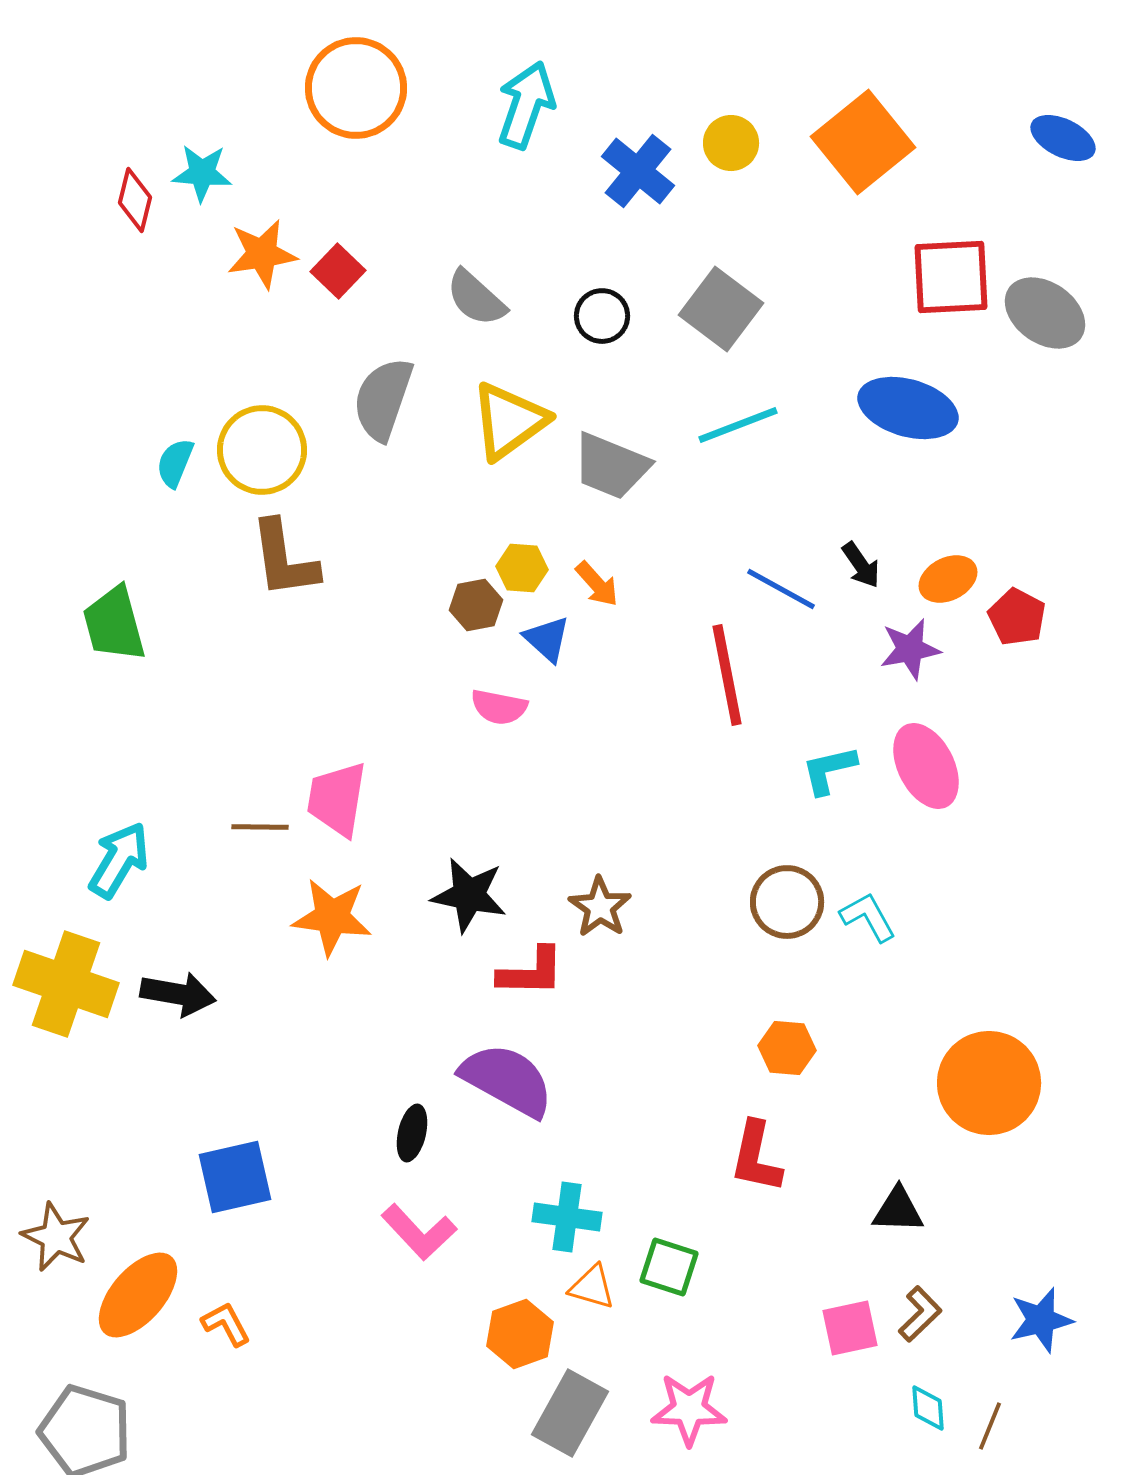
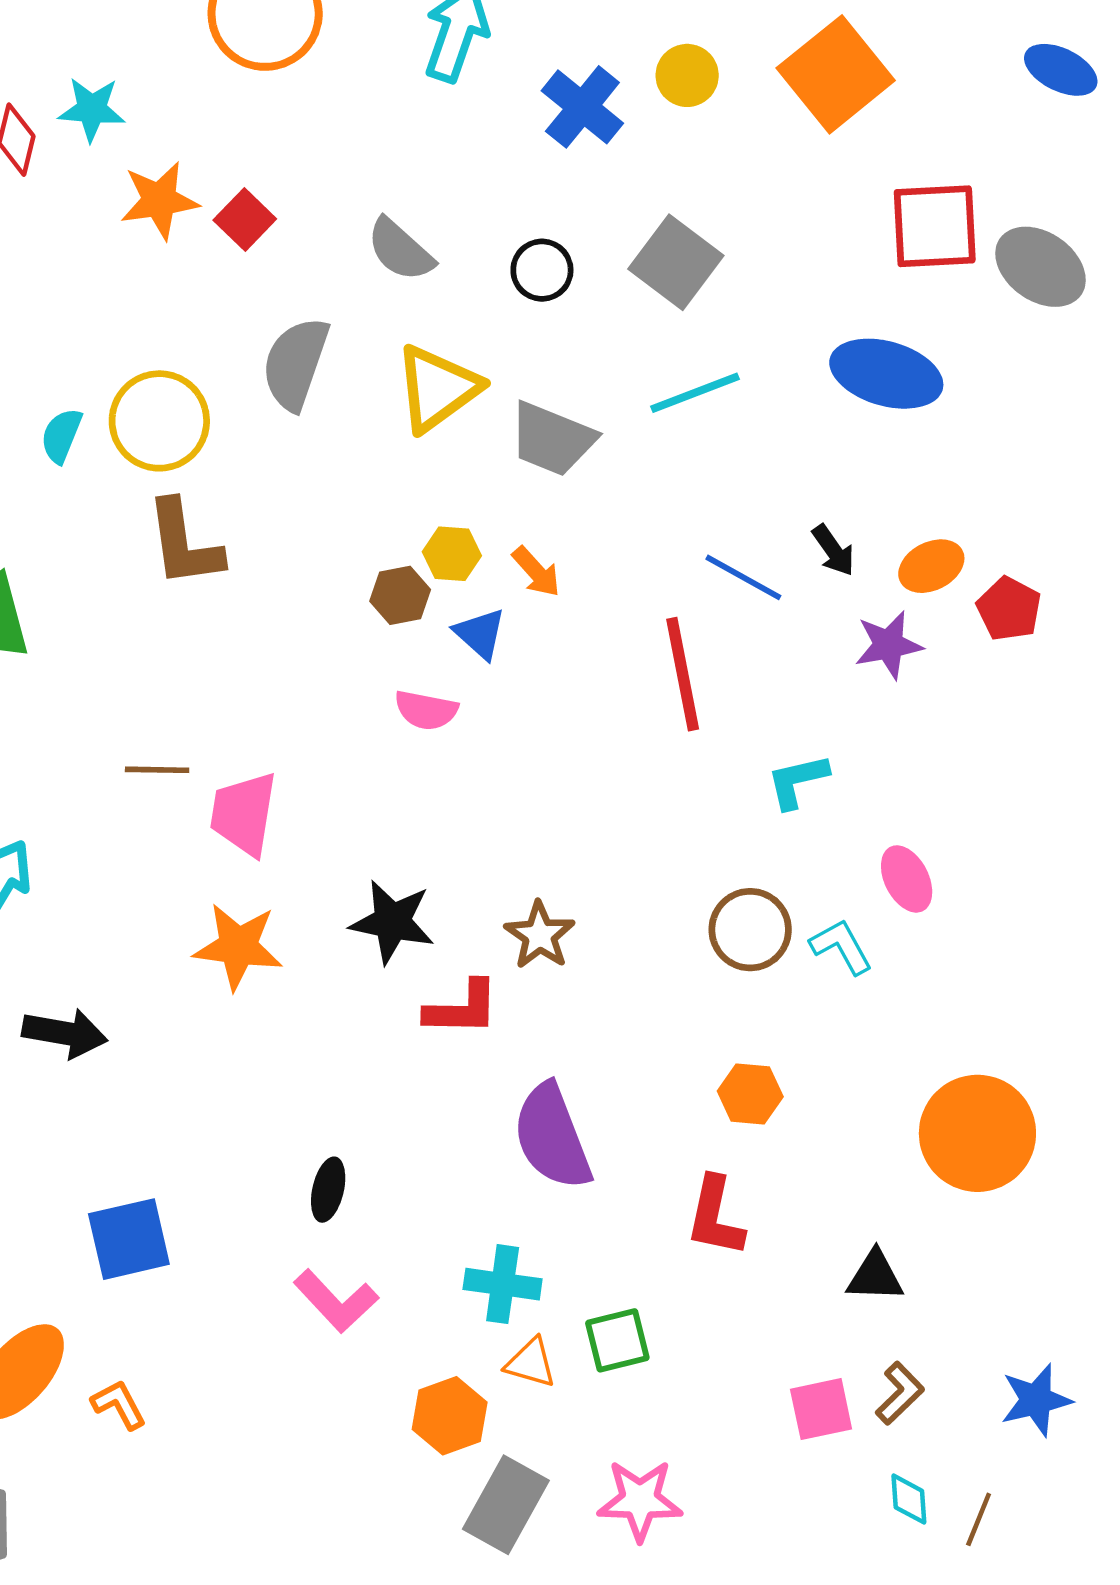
pink ellipse: (926, 766) -> (907, 879), moved, size x0.7
brown line: (260, 827) -> (157, 770), moved
purple semicircle: (507, 1080) -> (552, 1137), moved, turned -140
green square: (669, 1267) -> (617, 1340), turned -32

